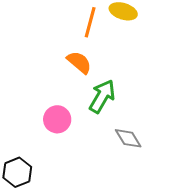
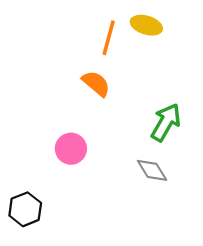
green arrow: (102, 96) -> (166, 122), moved

